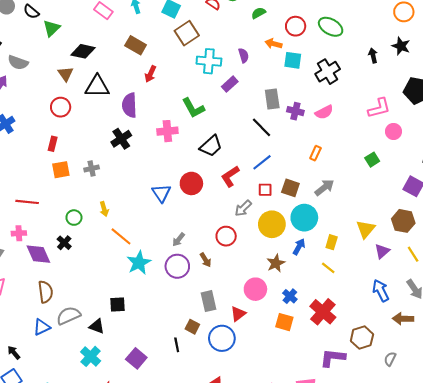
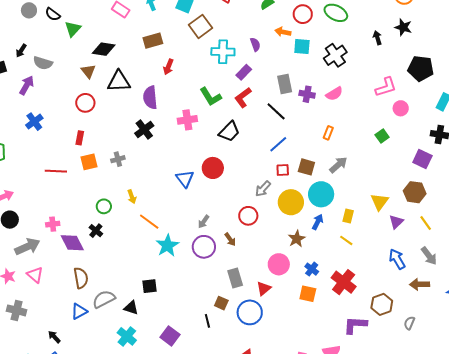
brown rectangle: (136, 45) -> (153, 41), turned -42
red L-shape: (230, 176) -> (243, 98), moved
red line: (27, 202) -> (56, 171), moved

